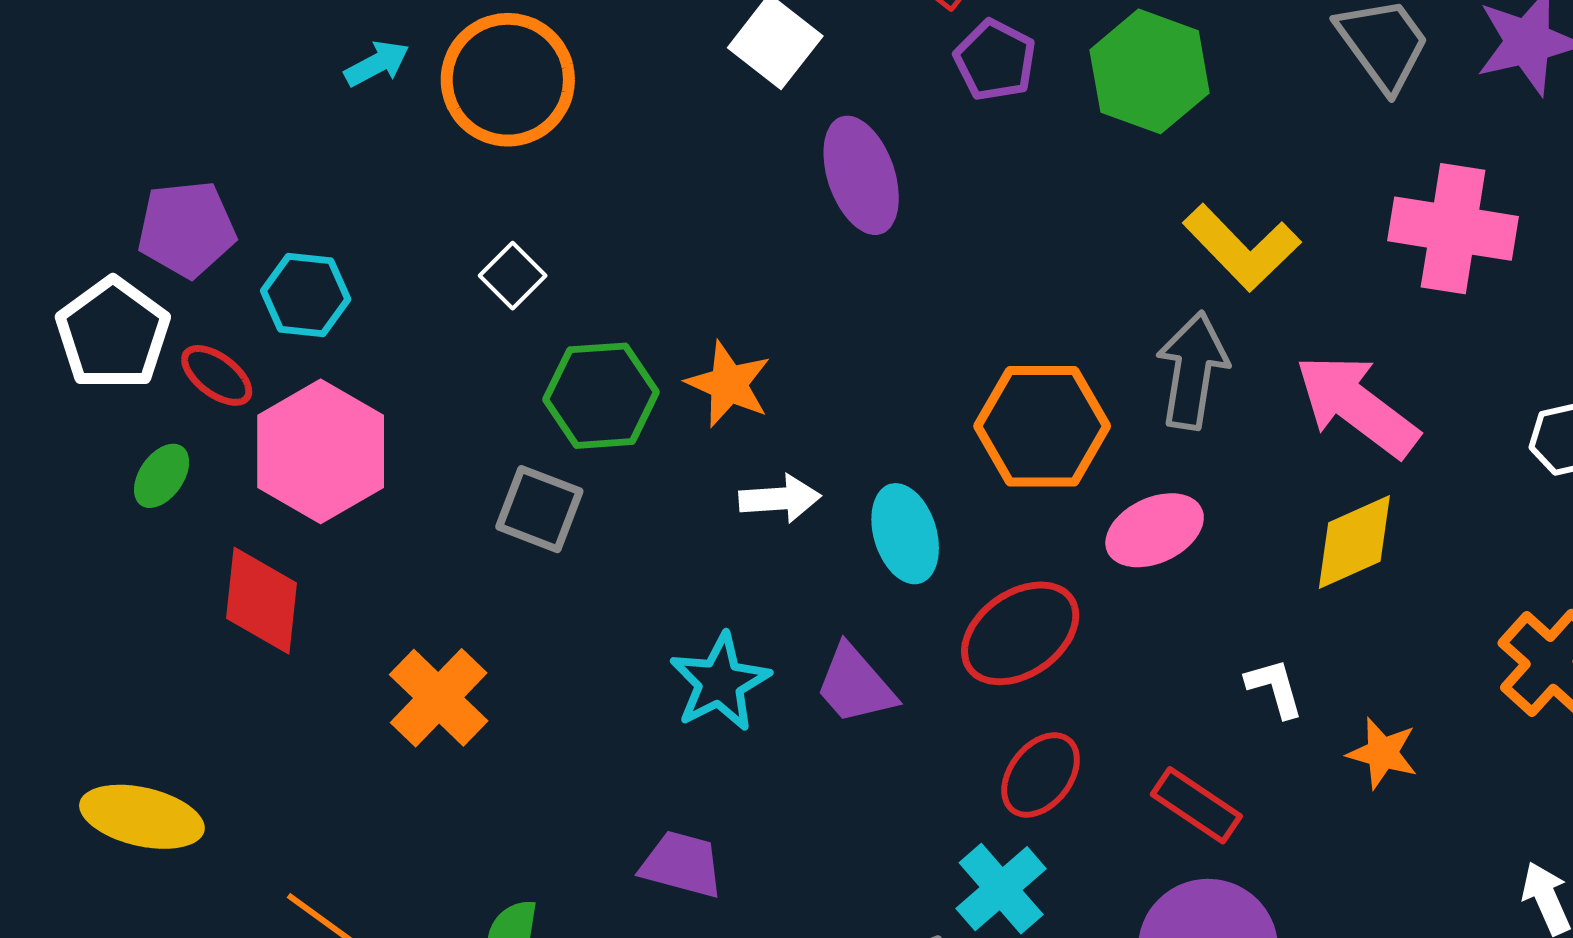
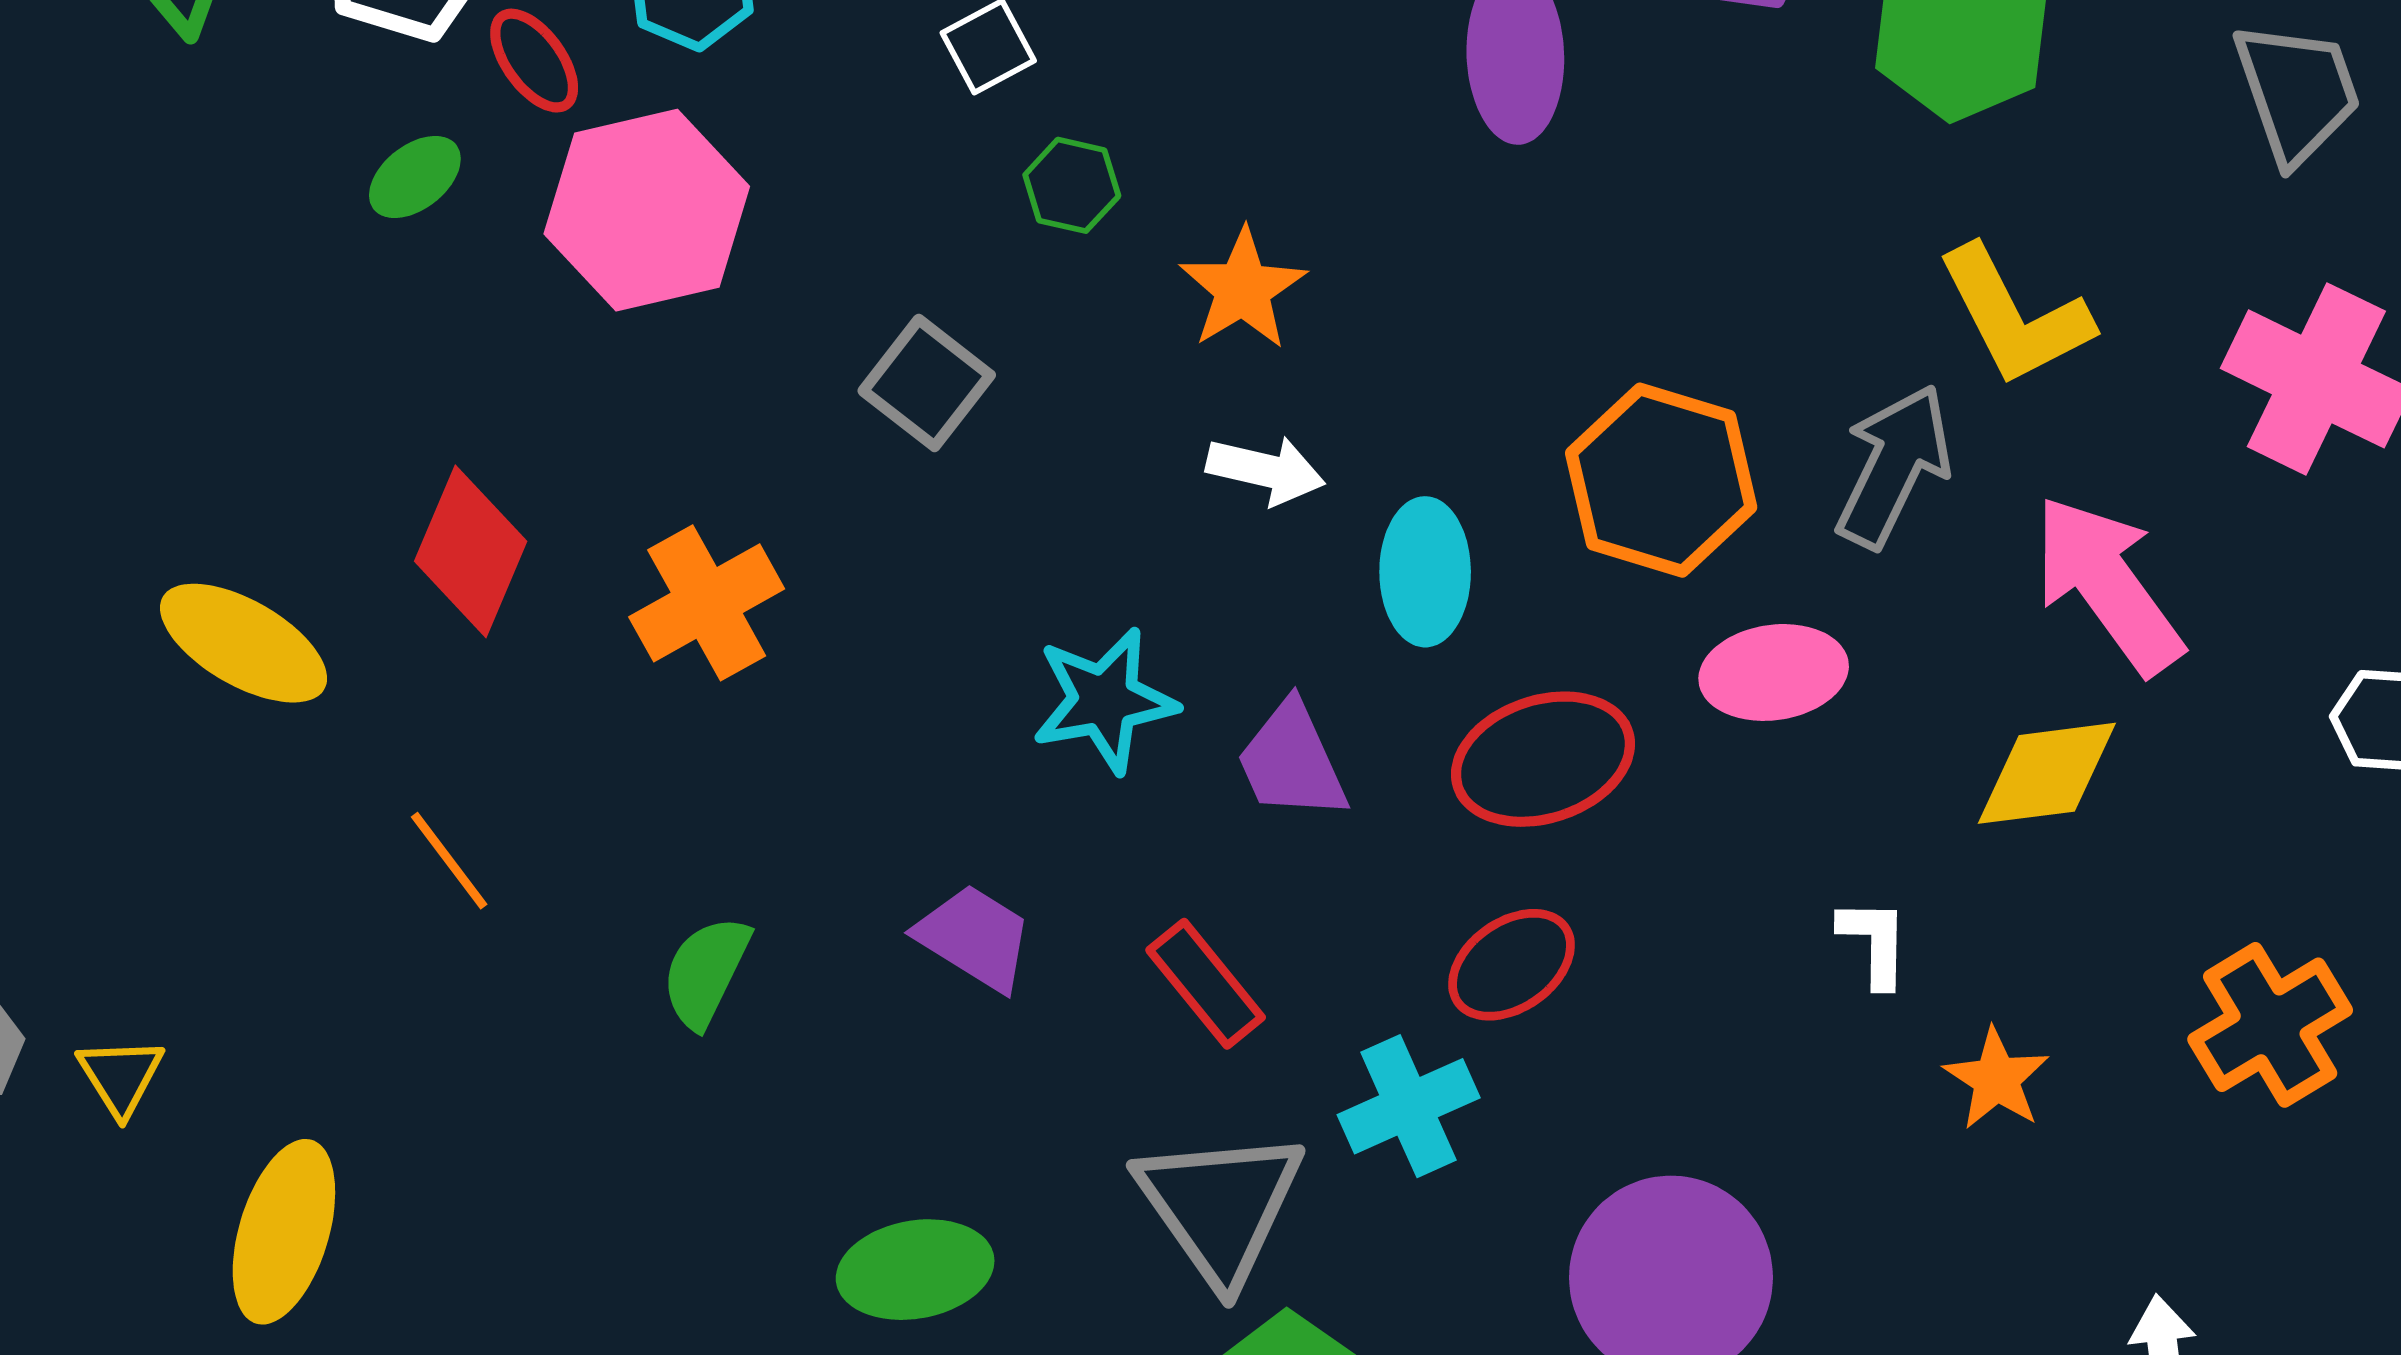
green hexagon: (601, 396) -> (1072, 185), moved, size x0.6
red diamond: (261, 601) -> (471, 551), moved
red rectangle: (1196, 805) -> (1206, 984), moved

